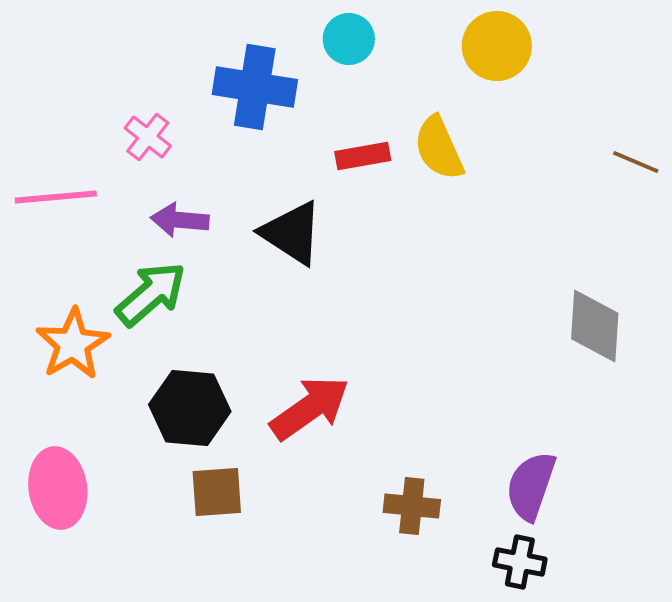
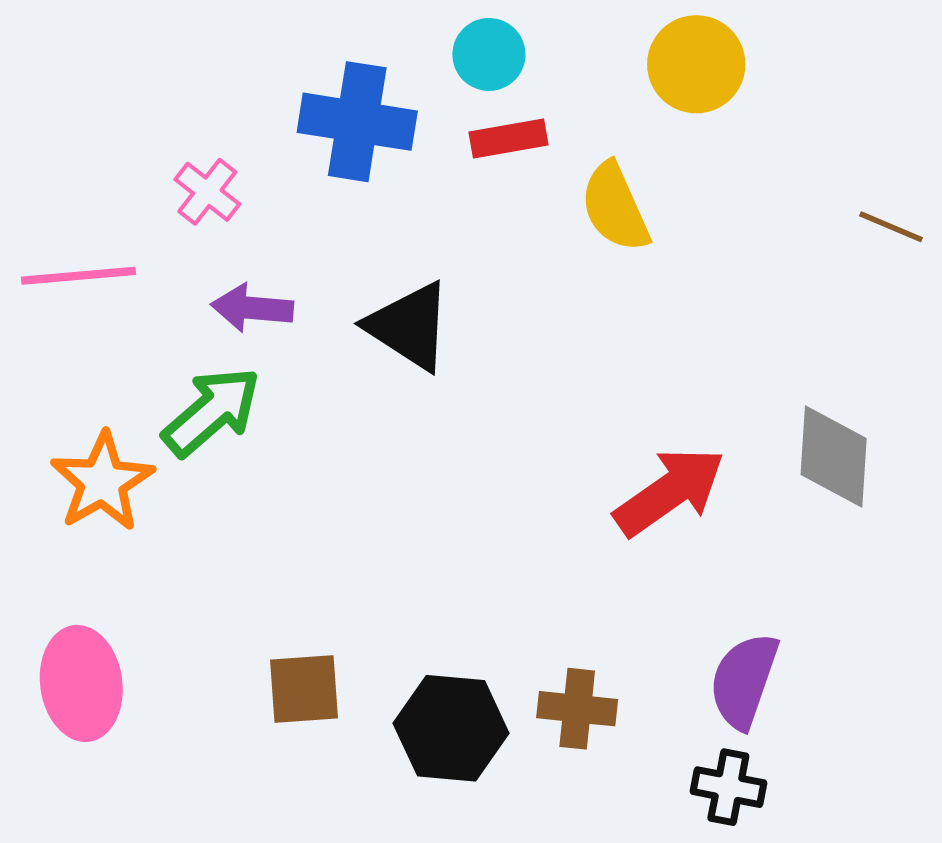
red rectangle: (363, 156) -> (509, 139), moved
black hexagon: (190, 408) -> (451, 728), moved
red arrow: (310, 408) -> (670, 492), moved

